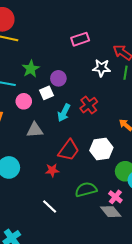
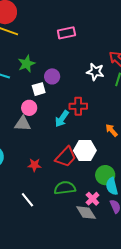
pink rectangle: (80, 39) -> (66, 33), moved
pink circle: (24, 101) -> (29, 108), moved
red cross: (89, 105) -> (78, 106), turned 30
cyan arrow: (64, 113) -> (62, 119), moved
red trapezoid: (69, 150) -> (66, 157), moved

